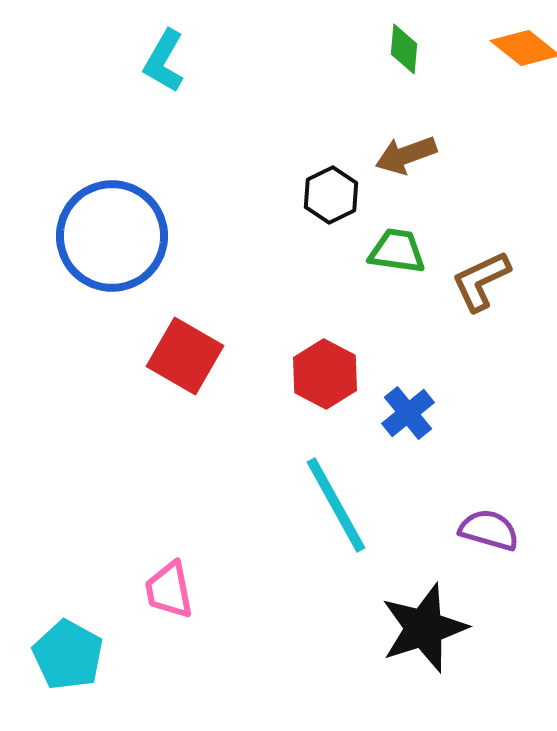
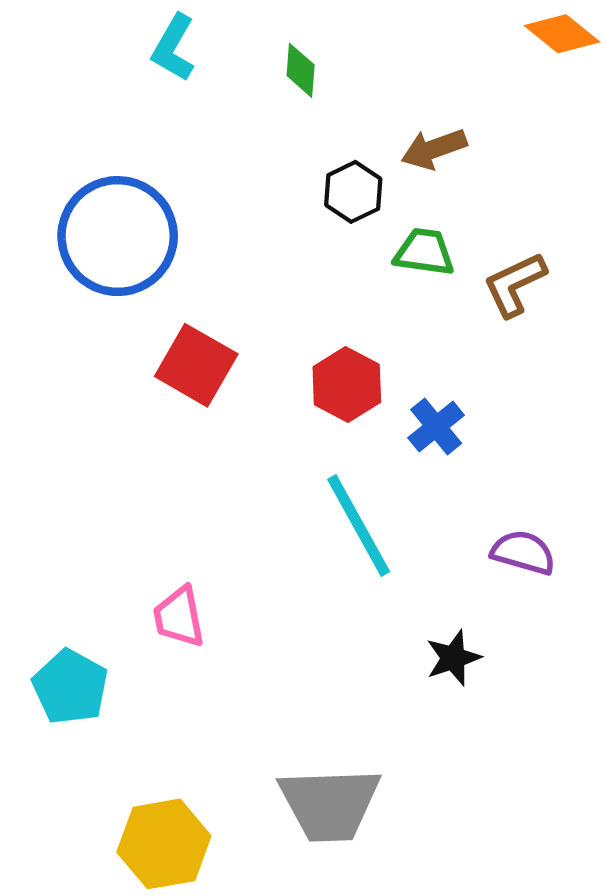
green diamond: (404, 49) -> (301, 70), moved
black star: (424, 628) -> (453, 658), size x0.6

